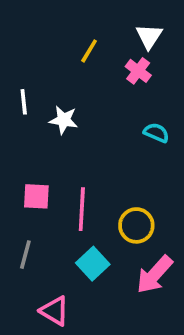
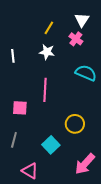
white star: (64, 120) -> (47, 52), moved
cyan semicircle: (156, 133) -> (86, 73), size x1.5
pink line: (82, 209) -> (45, 90), moved
pink arrow: (155, 275) -> (85, 164), moved

